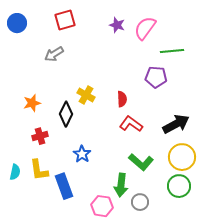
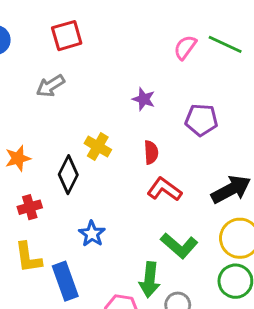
purple star: (117, 25) -> (144, 99), moved
pink semicircle: (145, 28) -> (185, 47), size x0.7
green line: (172, 51) -> (225, 44), moved, turned 30

